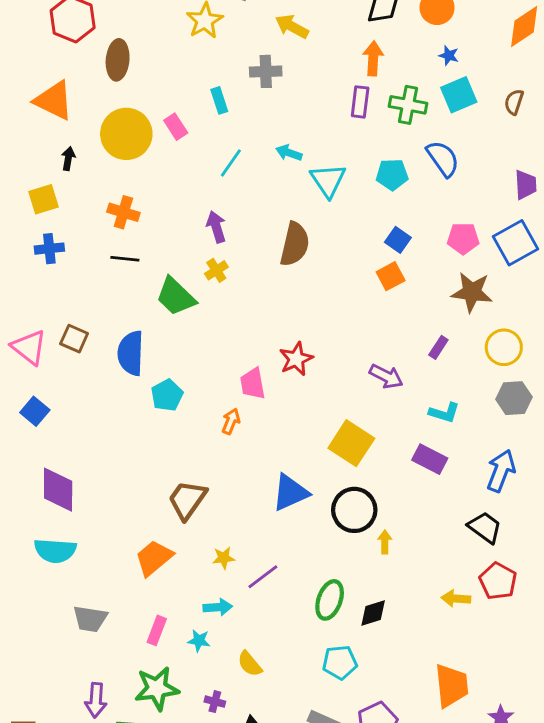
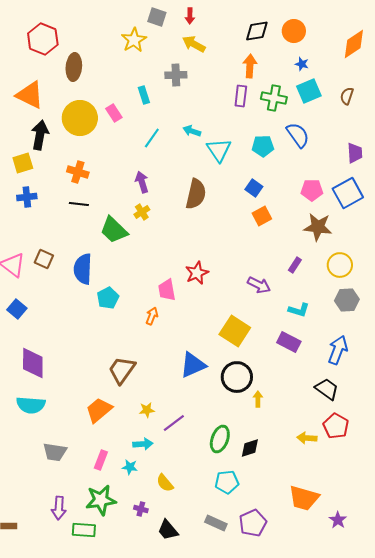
black arrow: (68, 159) -> (40, 135), size x1.8
blue square: (398, 240) -> (254, 188), moved
orange trapezoid: (452, 686) -> (304, 498), turned 112

